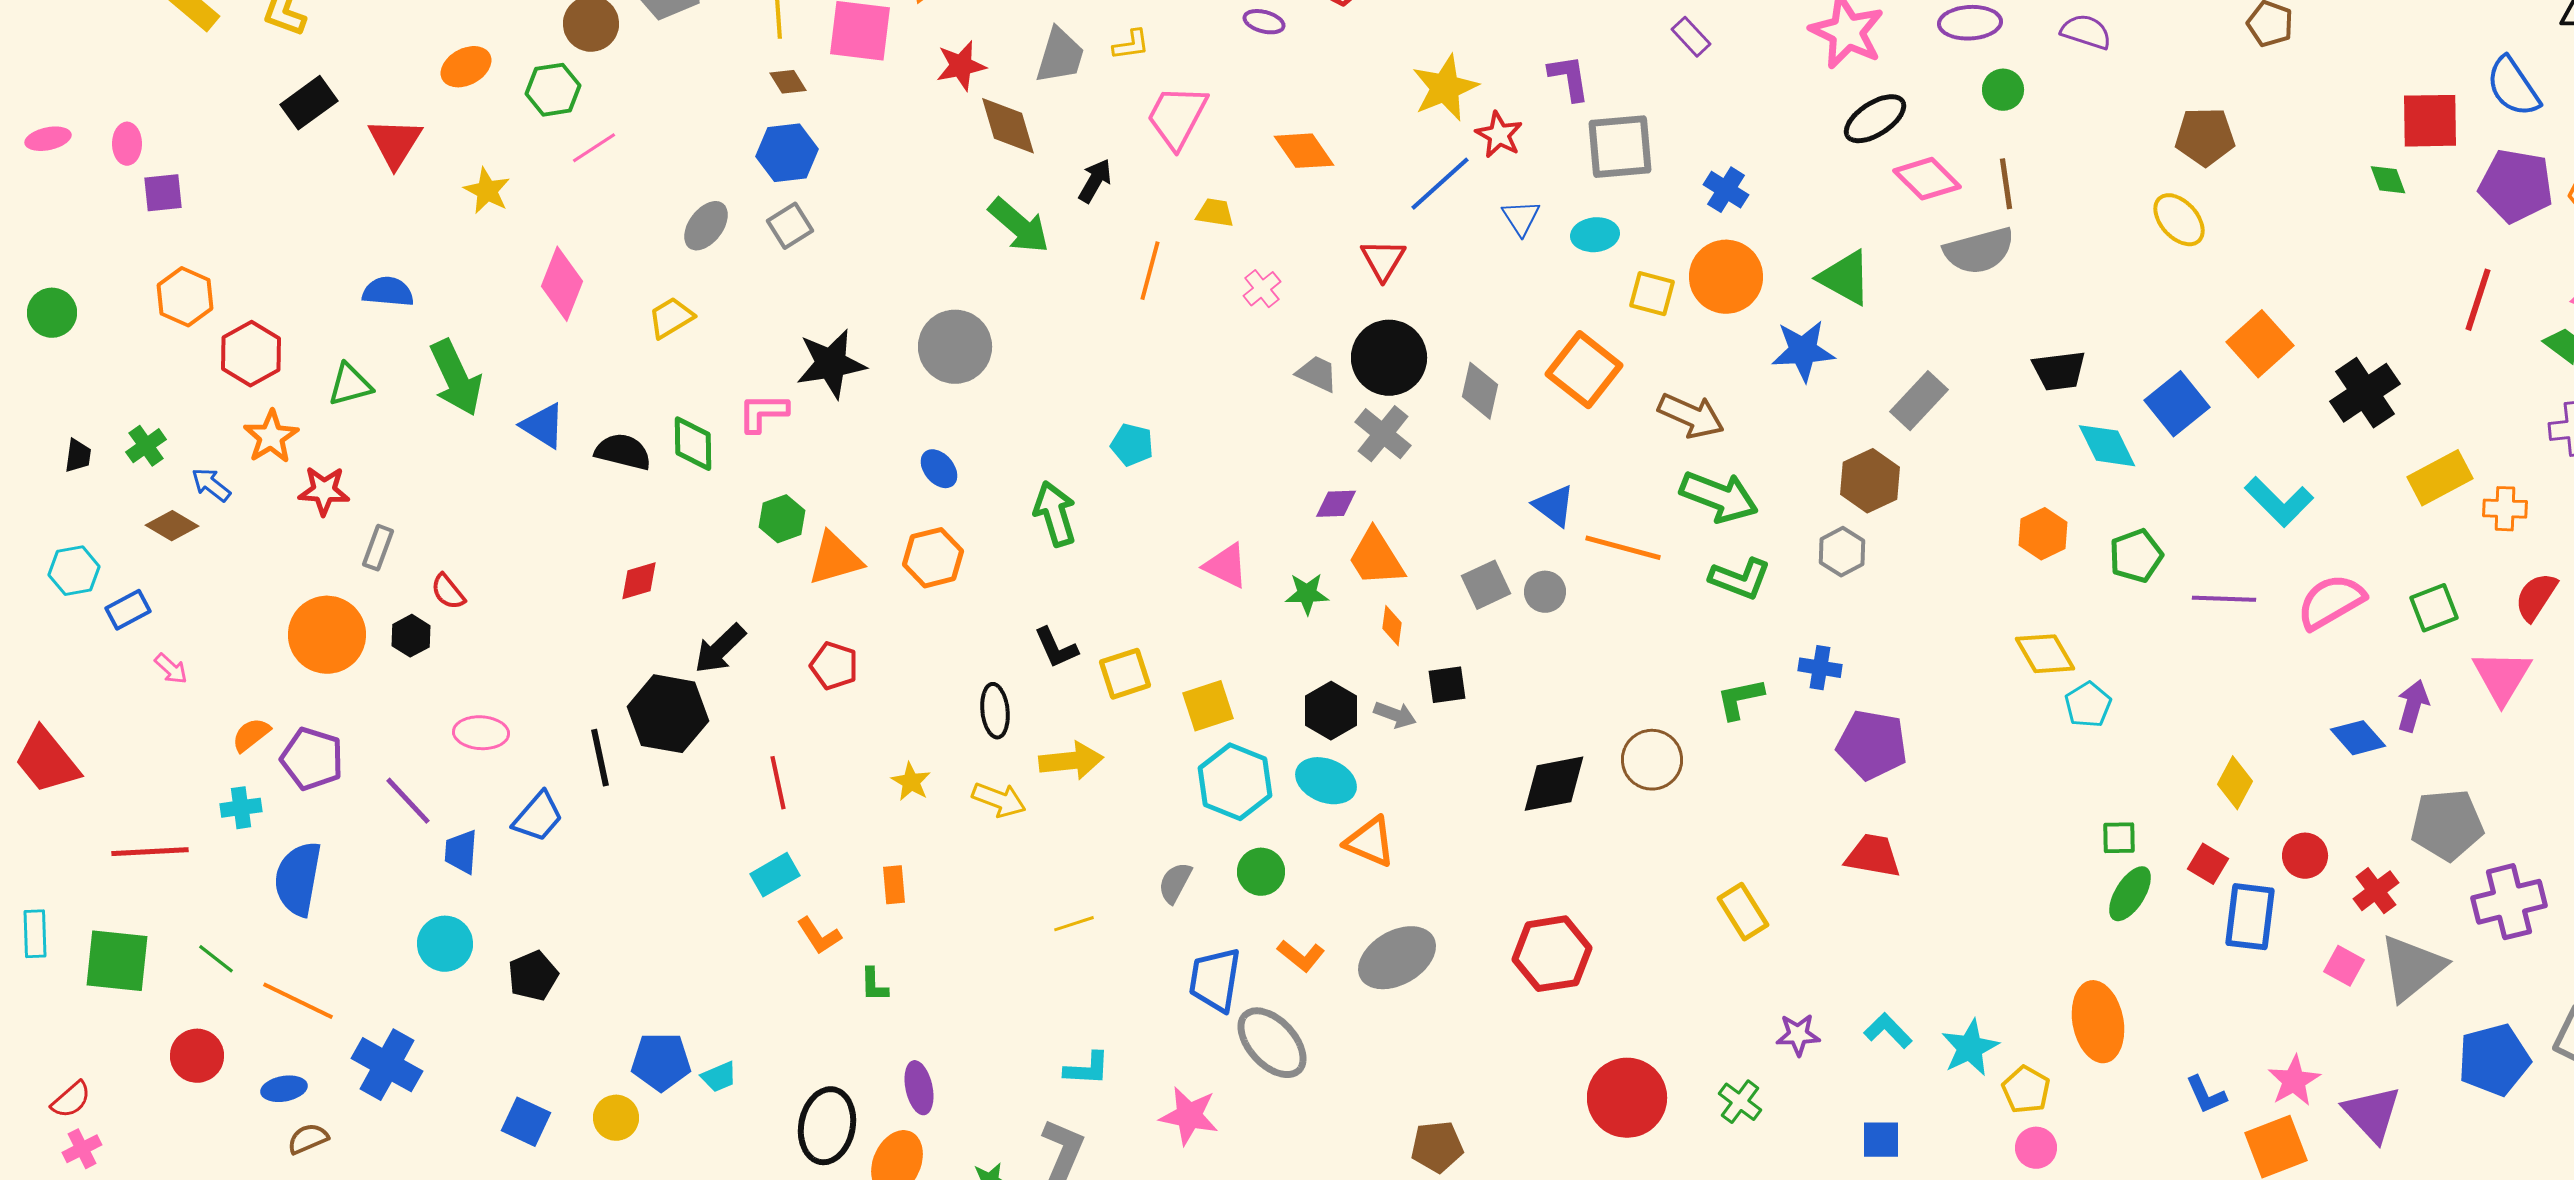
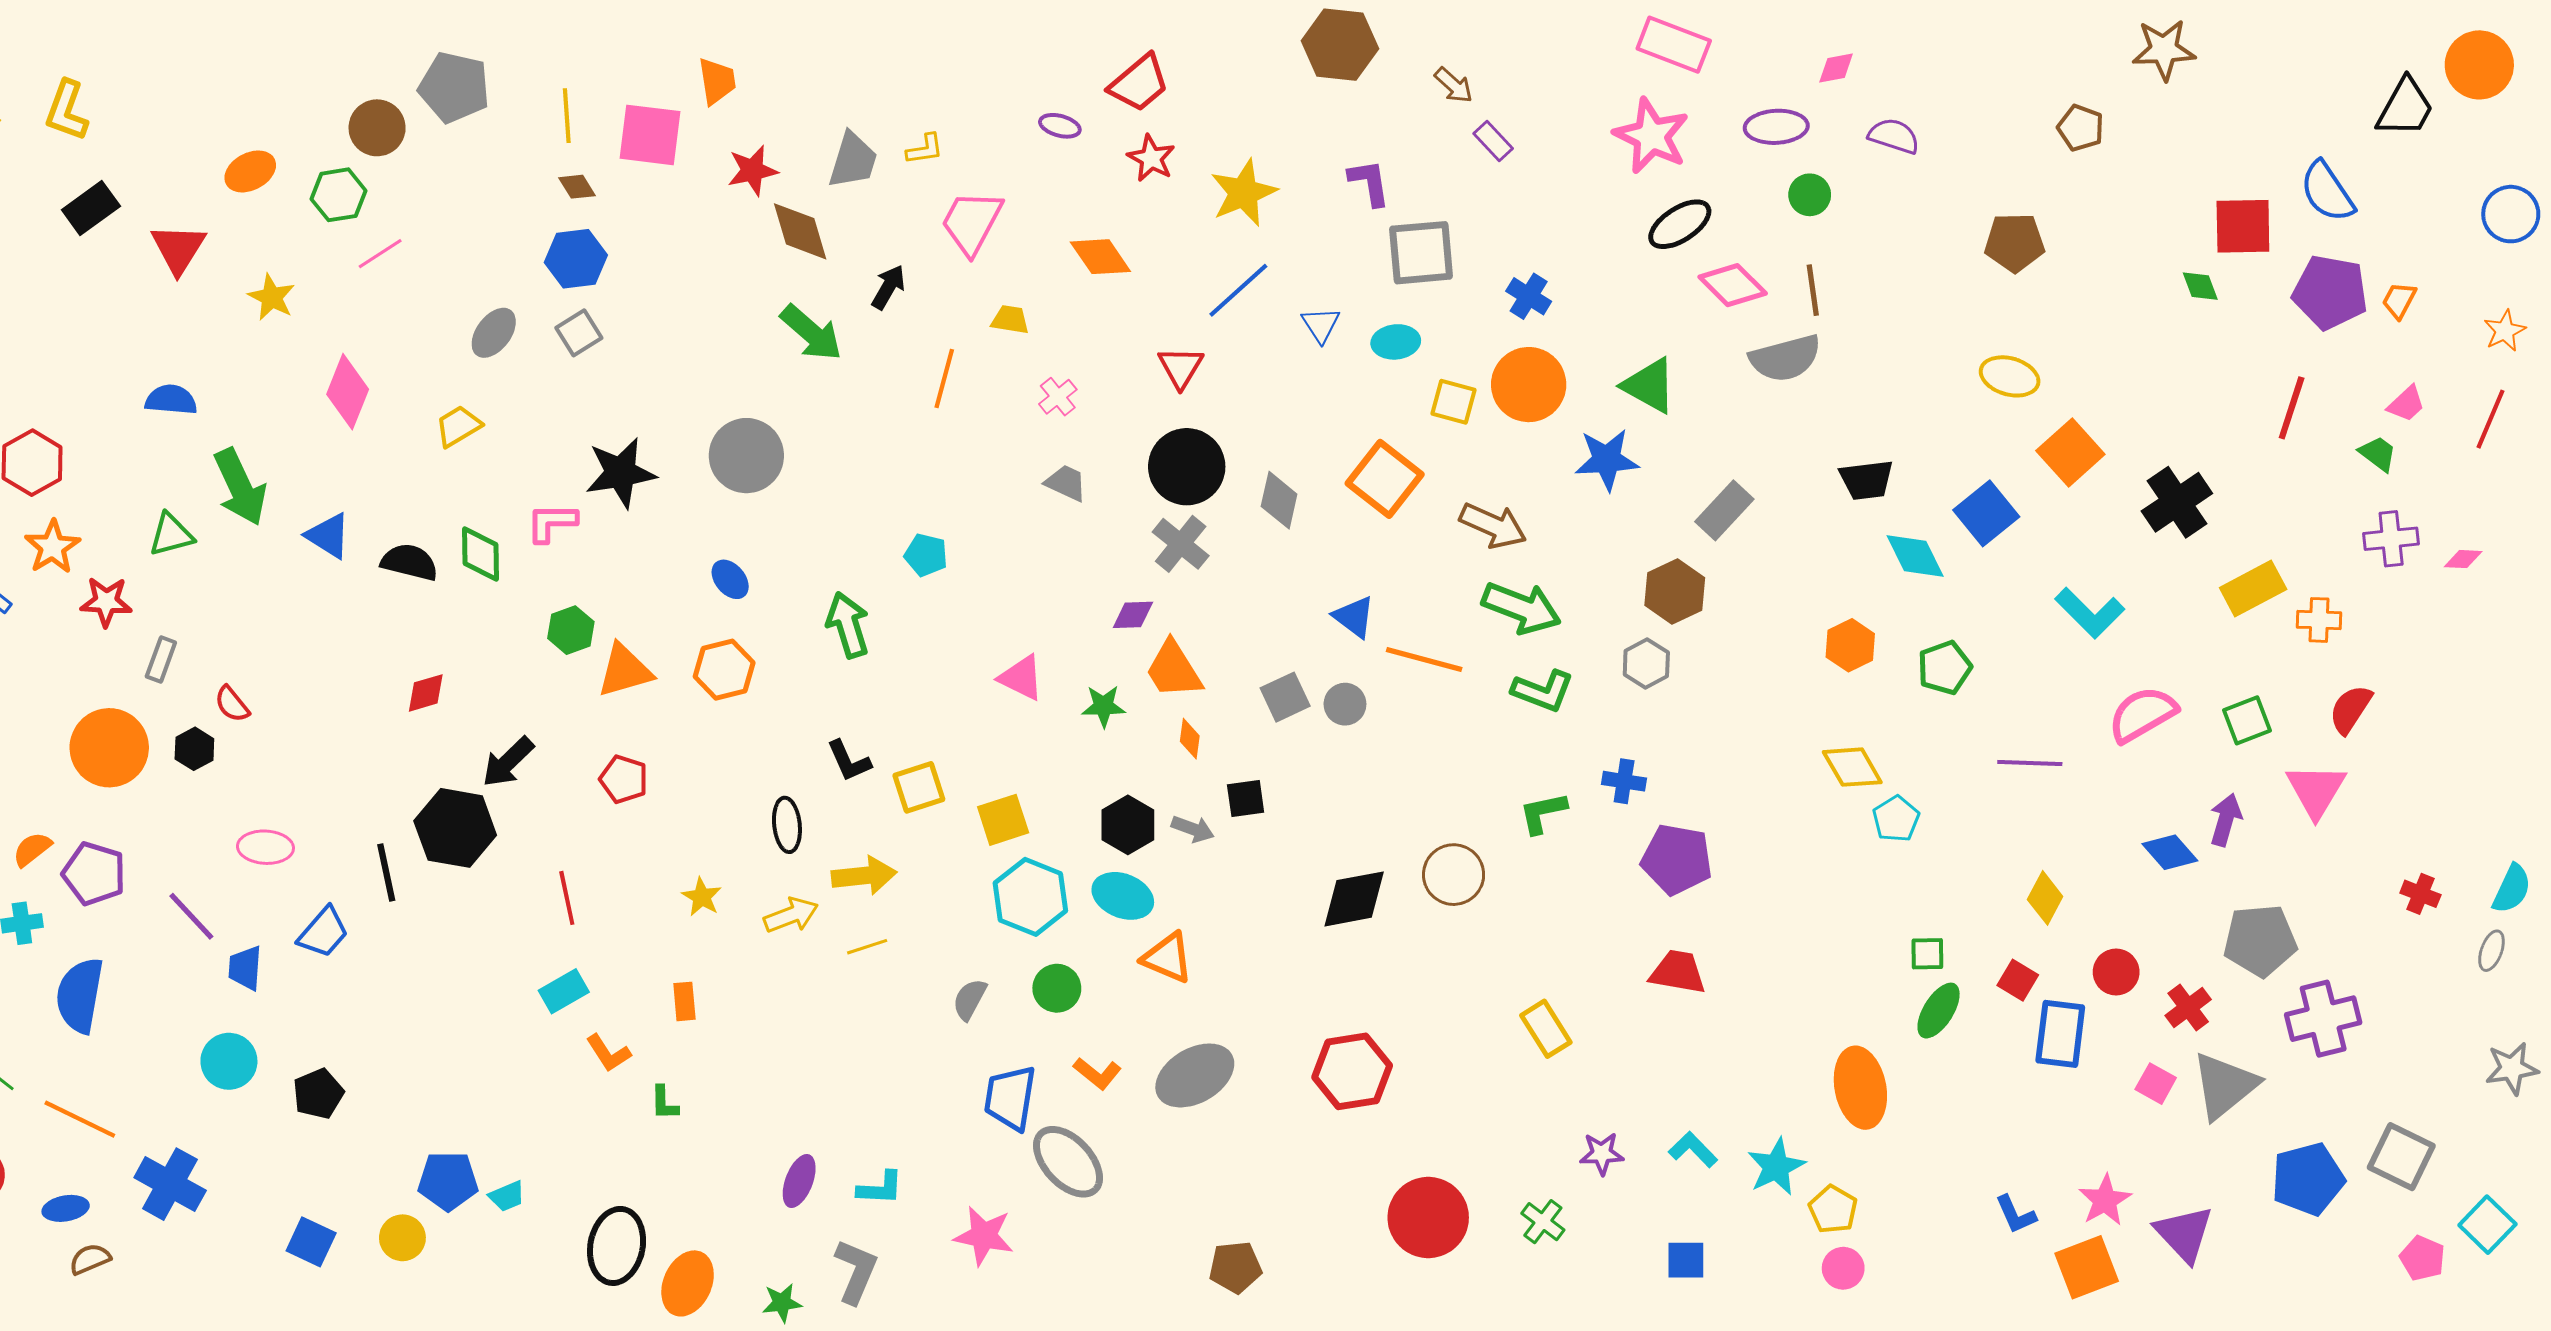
red star: (1499, 135) -> (1151, 158), moved
yellow ellipse: (2179, 220) -> (2010, 376), moved, turned -32
gray trapezoid: (1317, 374) -> (1066, 483), moved
green triangle: (350, 385) -> (171, 535), moved
purple line: (2224, 599) -> (2030, 763), moved
yellow arrow: (999, 800) -> (791, 915), turned -42
yellow line: (1074, 924) -> (867, 947), moved
orange ellipse: (2098, 1022) -> (1860, 1088), moved
purple ellipse: (919, 1088) -> (799, 1181), moved, turned 33

